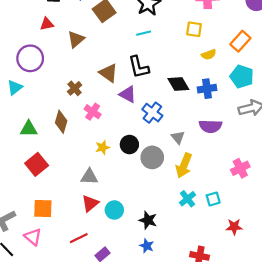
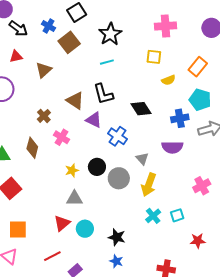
blue cross: (207, 89) -> (180, 118), moved
gray triangle: (89, 177) -> (74, 198), moved

